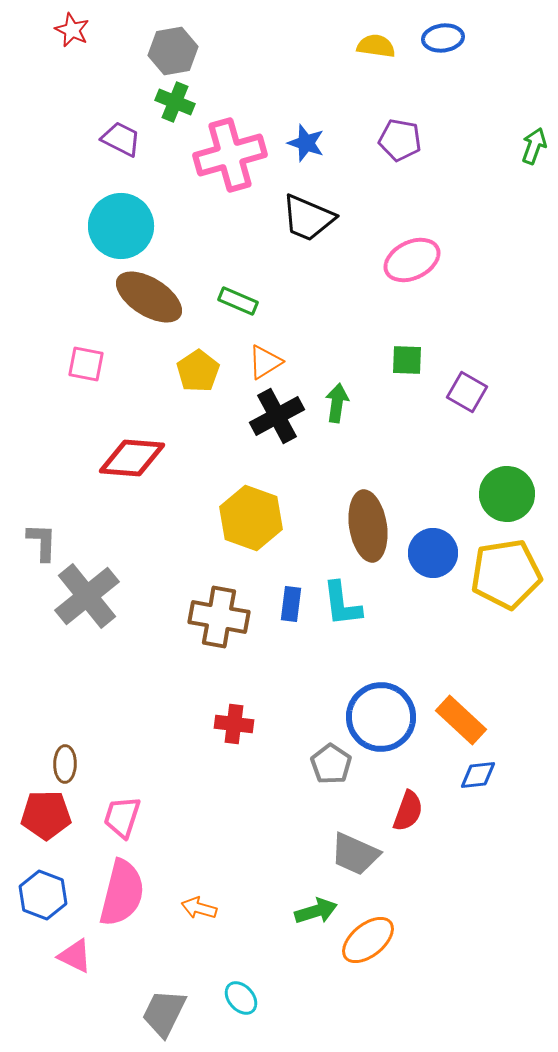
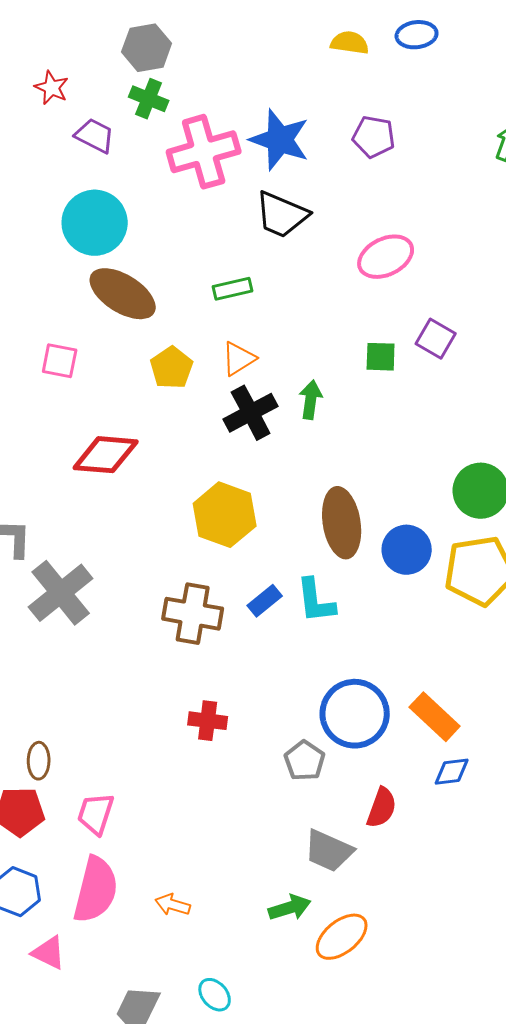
red star: (72, 30) -> (52, 88), moved
blue star: (306, 143) -> (280, 140), size x1.6
green rectangle: (238, 301) -> (233, 289), moved, turned -36
purple square: (467, 392) -> (436, 339), moved
blue rectangle: (291, 604) -> (265, 601), turned 44

